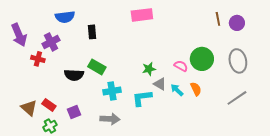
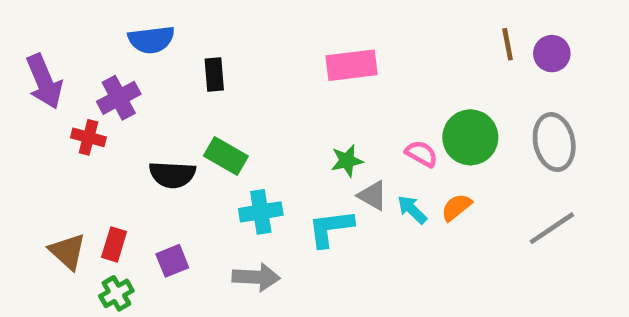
pink rectangle: (142, 15) -> (352, 65), moved
orange semicircle: (196, 89) -> (456, 207), turned -104
red rectangle: (49, 105) -> (114, 244), turned 72

